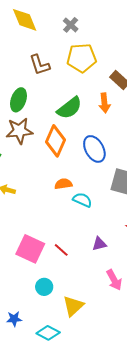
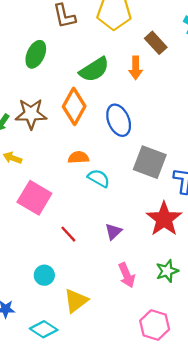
brown star: (19, 131) -> (31, 114), moved
purple triangle: (99, 244) -> (113, 231), turned -35
pink square: (30, 249) -> (34, 198), moved

